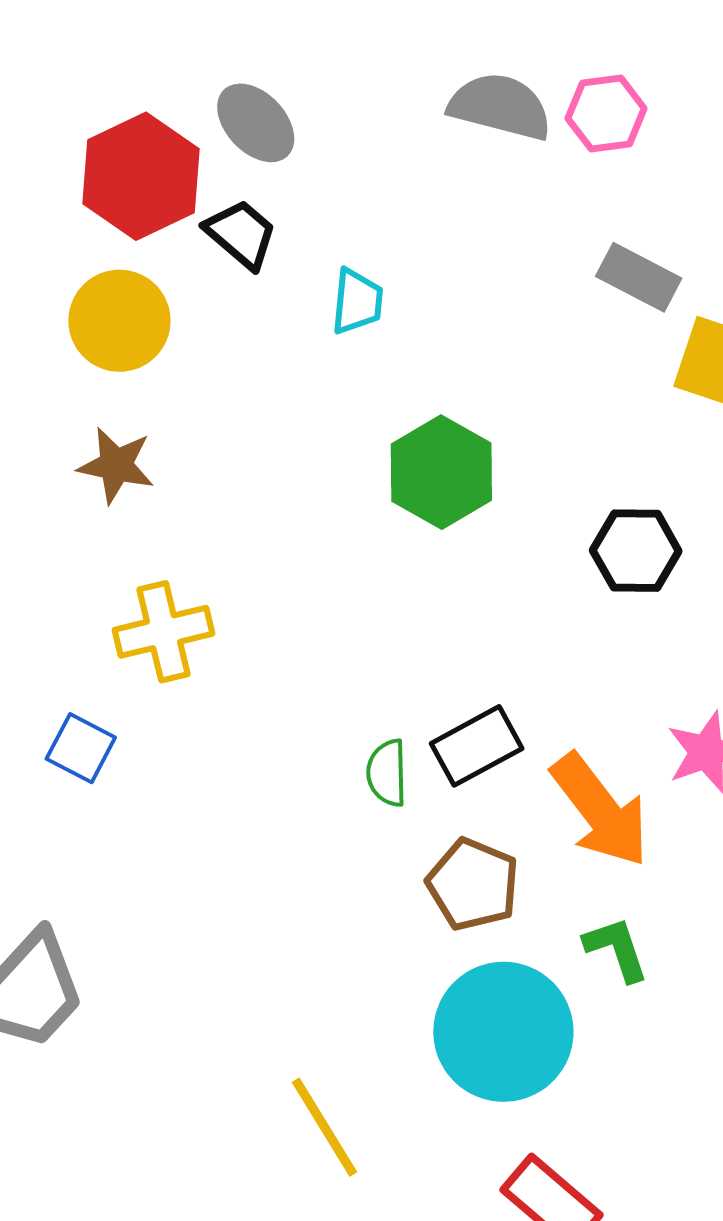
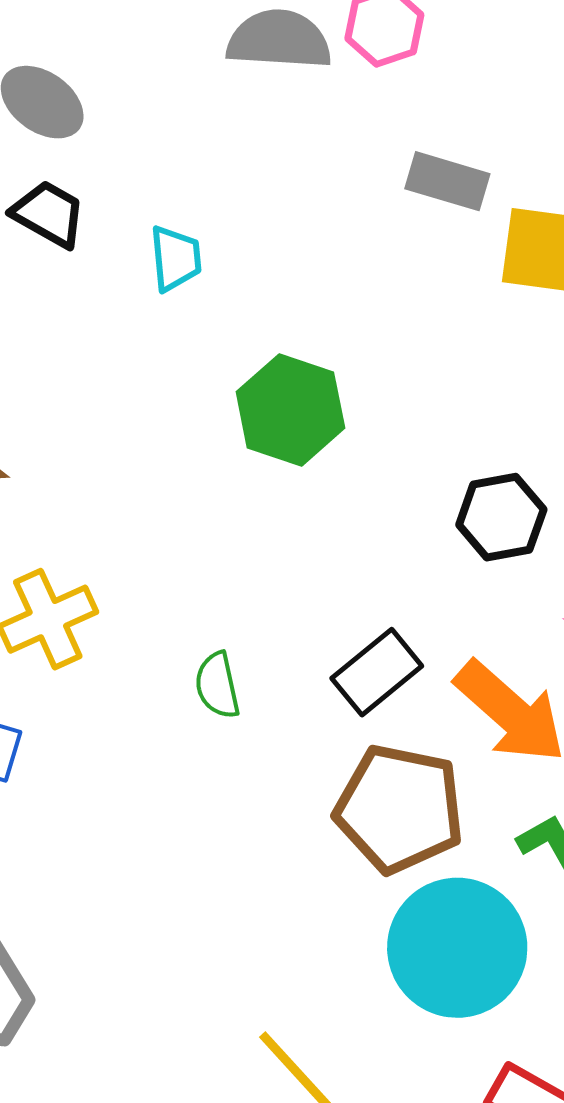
black hexagon: (636, 551) -> (501, 517), moved
green semicircle: (387, 773) -> (217, 685), moved
brown pentagon: (473, 884) -> (399, 809), size x1.4

